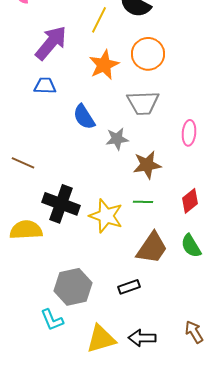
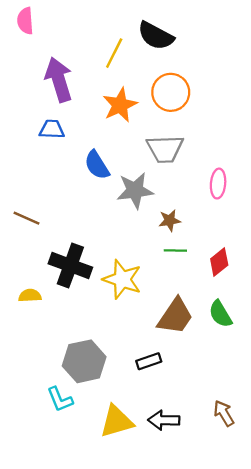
purple arrow: (51, 43) -> (59, 80), turned -57
gray star: (117, 139) -> (135, 190), size x1.4
brown star: (147, 165) -> (170, 220), size x0.7
green line: (143, 202) -> (175, 250), moved
yellow semicircle: (26, 230) -> (30, 296), size x0.6

